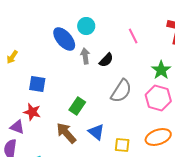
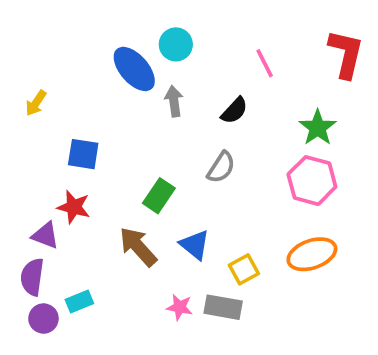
black semicircle: (106, 60) -> (234, 111), moved
gray semicircle: (121, 91) -> (221, 167), moved, size x0.7
yellow square: (122, 145) -> (244, 269), turned -35

